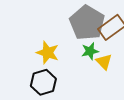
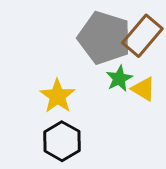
yellow star: (48, 53) -> (57, 96), turned 30

